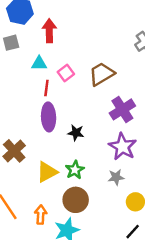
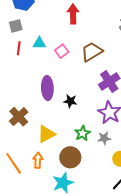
red arrow: (49, 31) -> (73, 14), moved
red line: (46, 88) -> (19, 48), moved
green star: (75, 170) -> (82, 133), moved
orange arrow: (41, 215) -> (38, 160), moved

